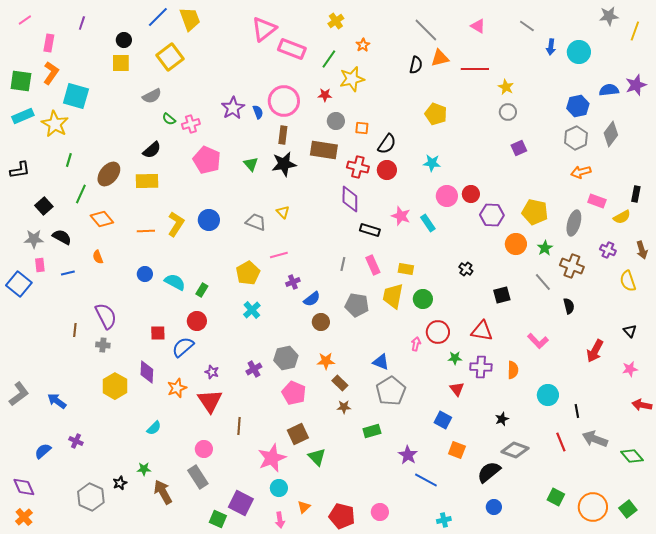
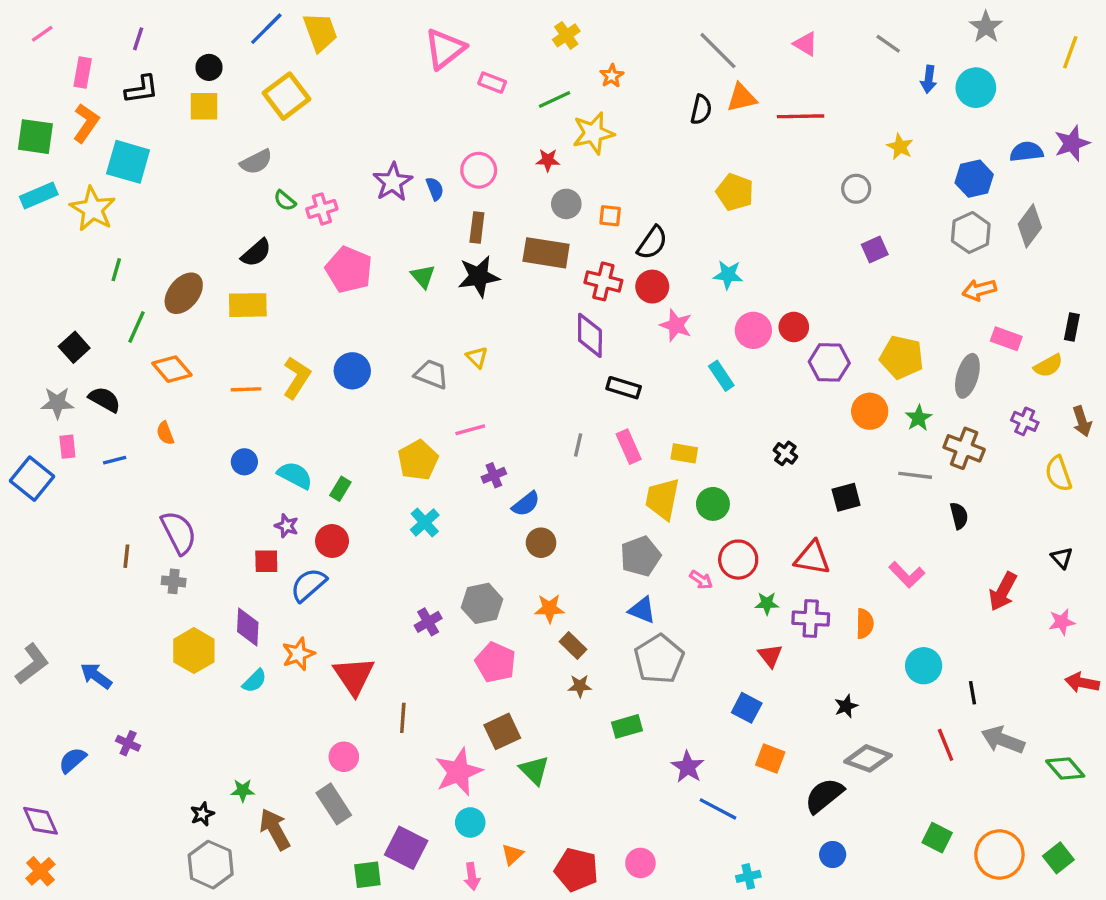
gray star: (609, 16) -> (986, 27), moved, turned -30
pink rectangle: (292, 49) -> (492, 83), size x0.6
green line: (329, 59) -> (555, 99), turned 30
yellow star: (506, 87) -> (900, 147), moved
pink circle: (284, 101) -> (479, 170), size x0.7
black L-shape: (20, 170) -> (142, 89), moved
pink star: (401, 216) -> (676, 325), moved
gray line: (543, 282) -> (915, 475), turned -42
gray pentagon: (357, 305) -> (640, 556), moved, turned -30
pink arrow: (416, 344) -> (701, 580), turned 112
purple star: (212, 372) -> (287, 526), moved
cyan semicircle: (154, 428) -> (254, 681), moved
gray hexagon: (91, 497) -> (211, 865), moved
green square: (218, 519) -> (367, 875), turned -30

